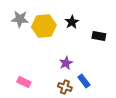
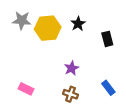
black rectangle: (99, 36) -> (107, 39), turned 64
blue rectangle: (84, 81) -> (108, 88), moved

